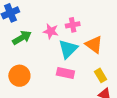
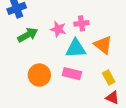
cyan triangle: (68, 49) -> (76, 48), turned 40
orange circle: (19, 76) -> (39, 75), moved

